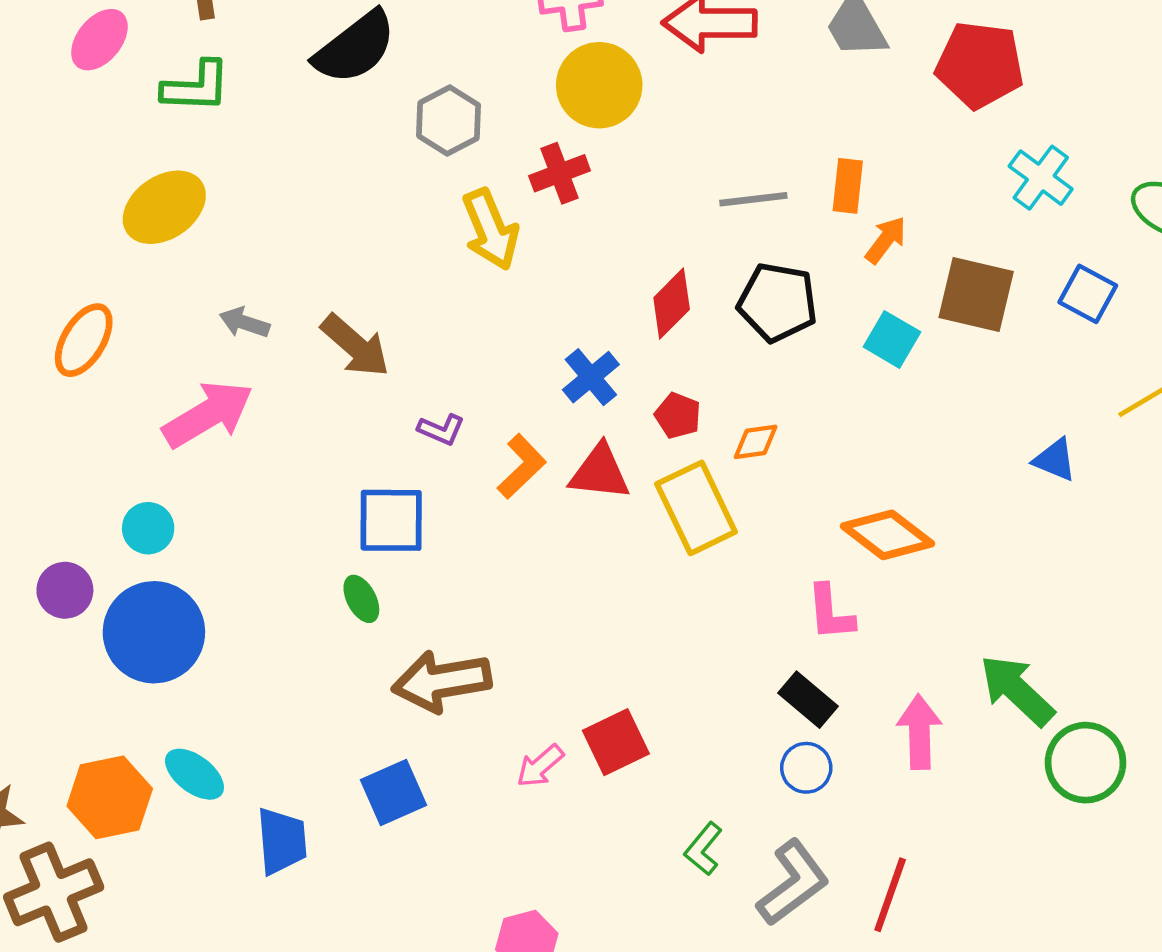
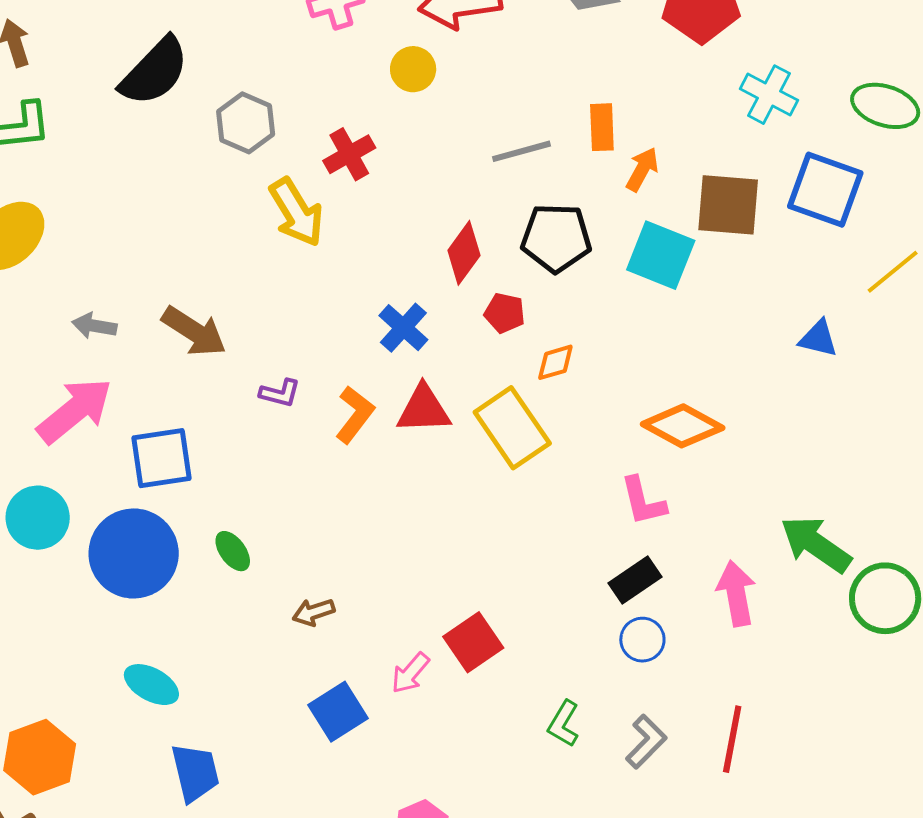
yellow circle: (599, 85) -> (413, 69), moved, size x0.6
blue square: (1088, 294) -> (825, 190), size x1.5
cyan square: (892, 339) -> (661, 255), size x1.4
red pentagon: (678, 416) -> (505, 313), moved
blue square: (391, 520) -> (162, 458), moved
cyan circle: (148, 528) -> (38, 518), size x1.4
blue circle: (154, 632) -> (134, 553), moved
brown arrow: (442, 681) -> (313, 612), size x0.5
black rectangle: (808, 700) -> (635, 580), turned -66
cyan ellipse: (194, 774) -> (151, 685), moved
blue square: (393, 793) -> (338, 712), moved
gray L-shape: (793, 883) -> (646, 742), size x0.7

